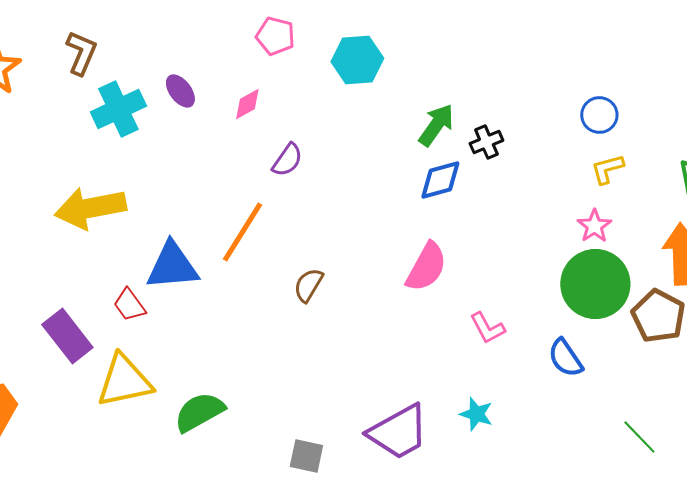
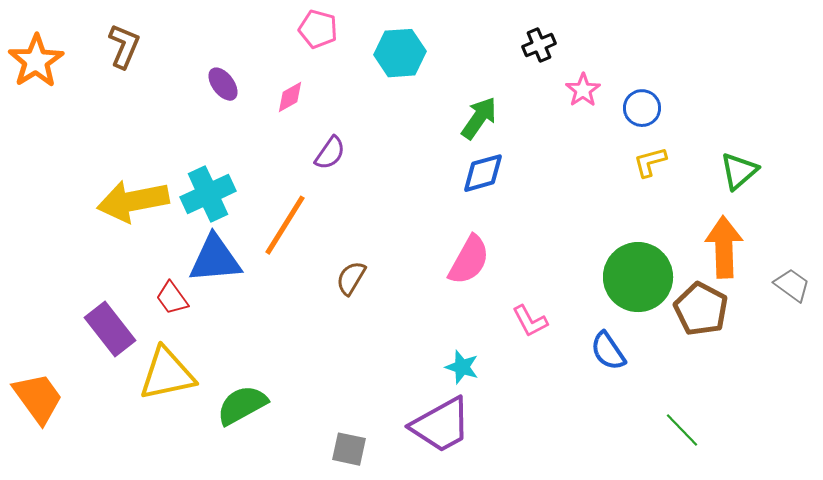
cyan cross: (118, 109) -> (208, 194), moved
black cross: (486, 142) -> (539, 45), moved
pink star: (594, 226) -> (583, 90), moved
cyan star: (476, 414) -> (462, 367), moved

